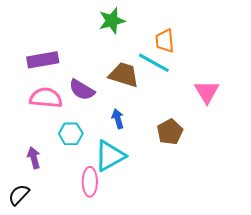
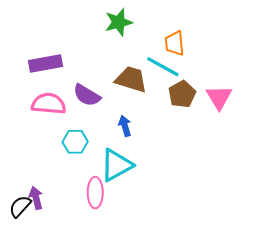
brown pentagon: (170, 132) -> (182, 94), moved
purple arrow: (34, 158) -> (36, 198), moved

